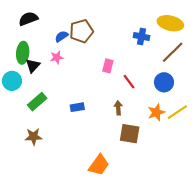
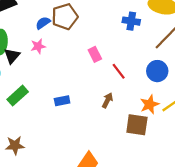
pink rectangle: (108, 66) -> (95, 54), turned -40
brown arrow: (118, 108) -> (107, 100), turned 32
brown square: (130, 134) -> (137, 125), moved
brown star: (34, 137) -> (15, 145), moved

